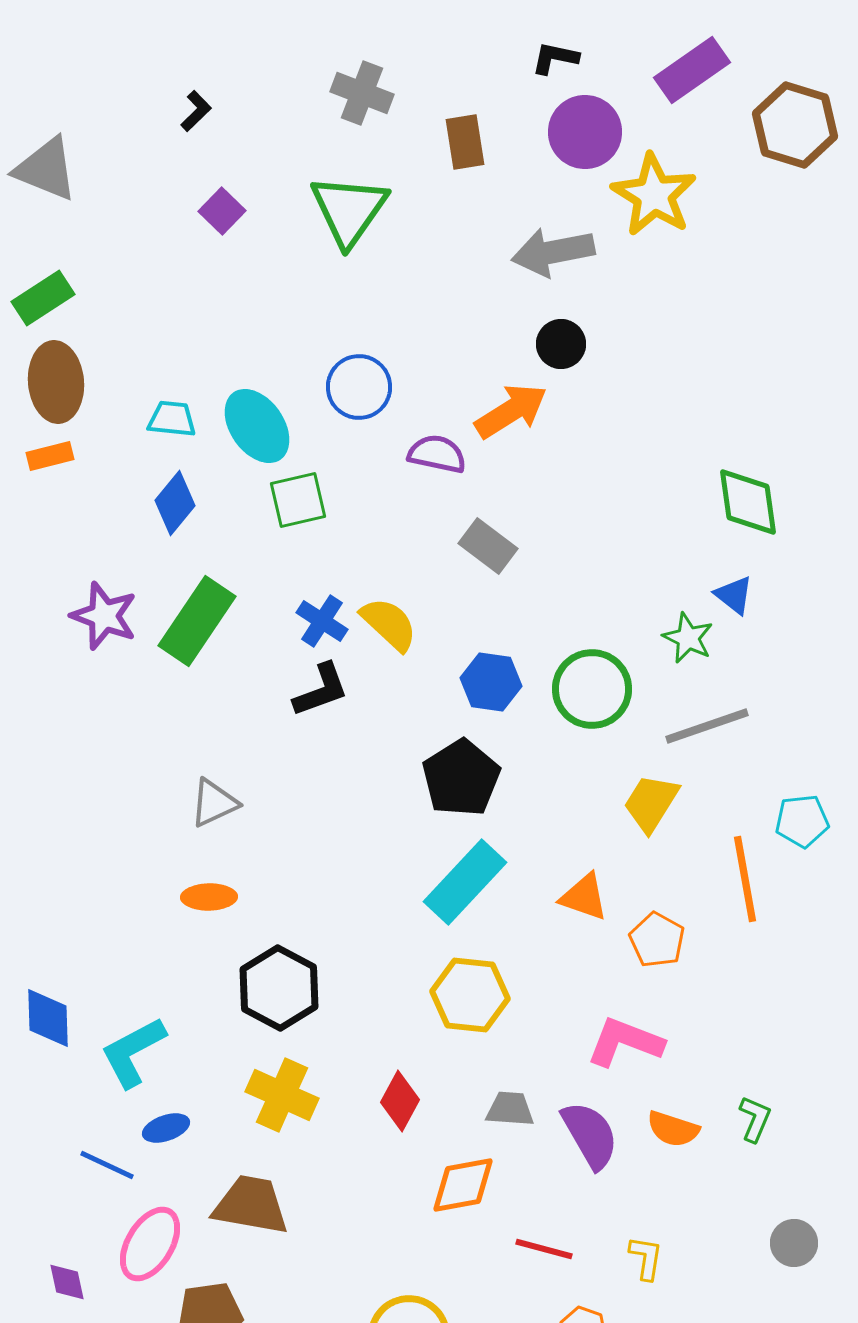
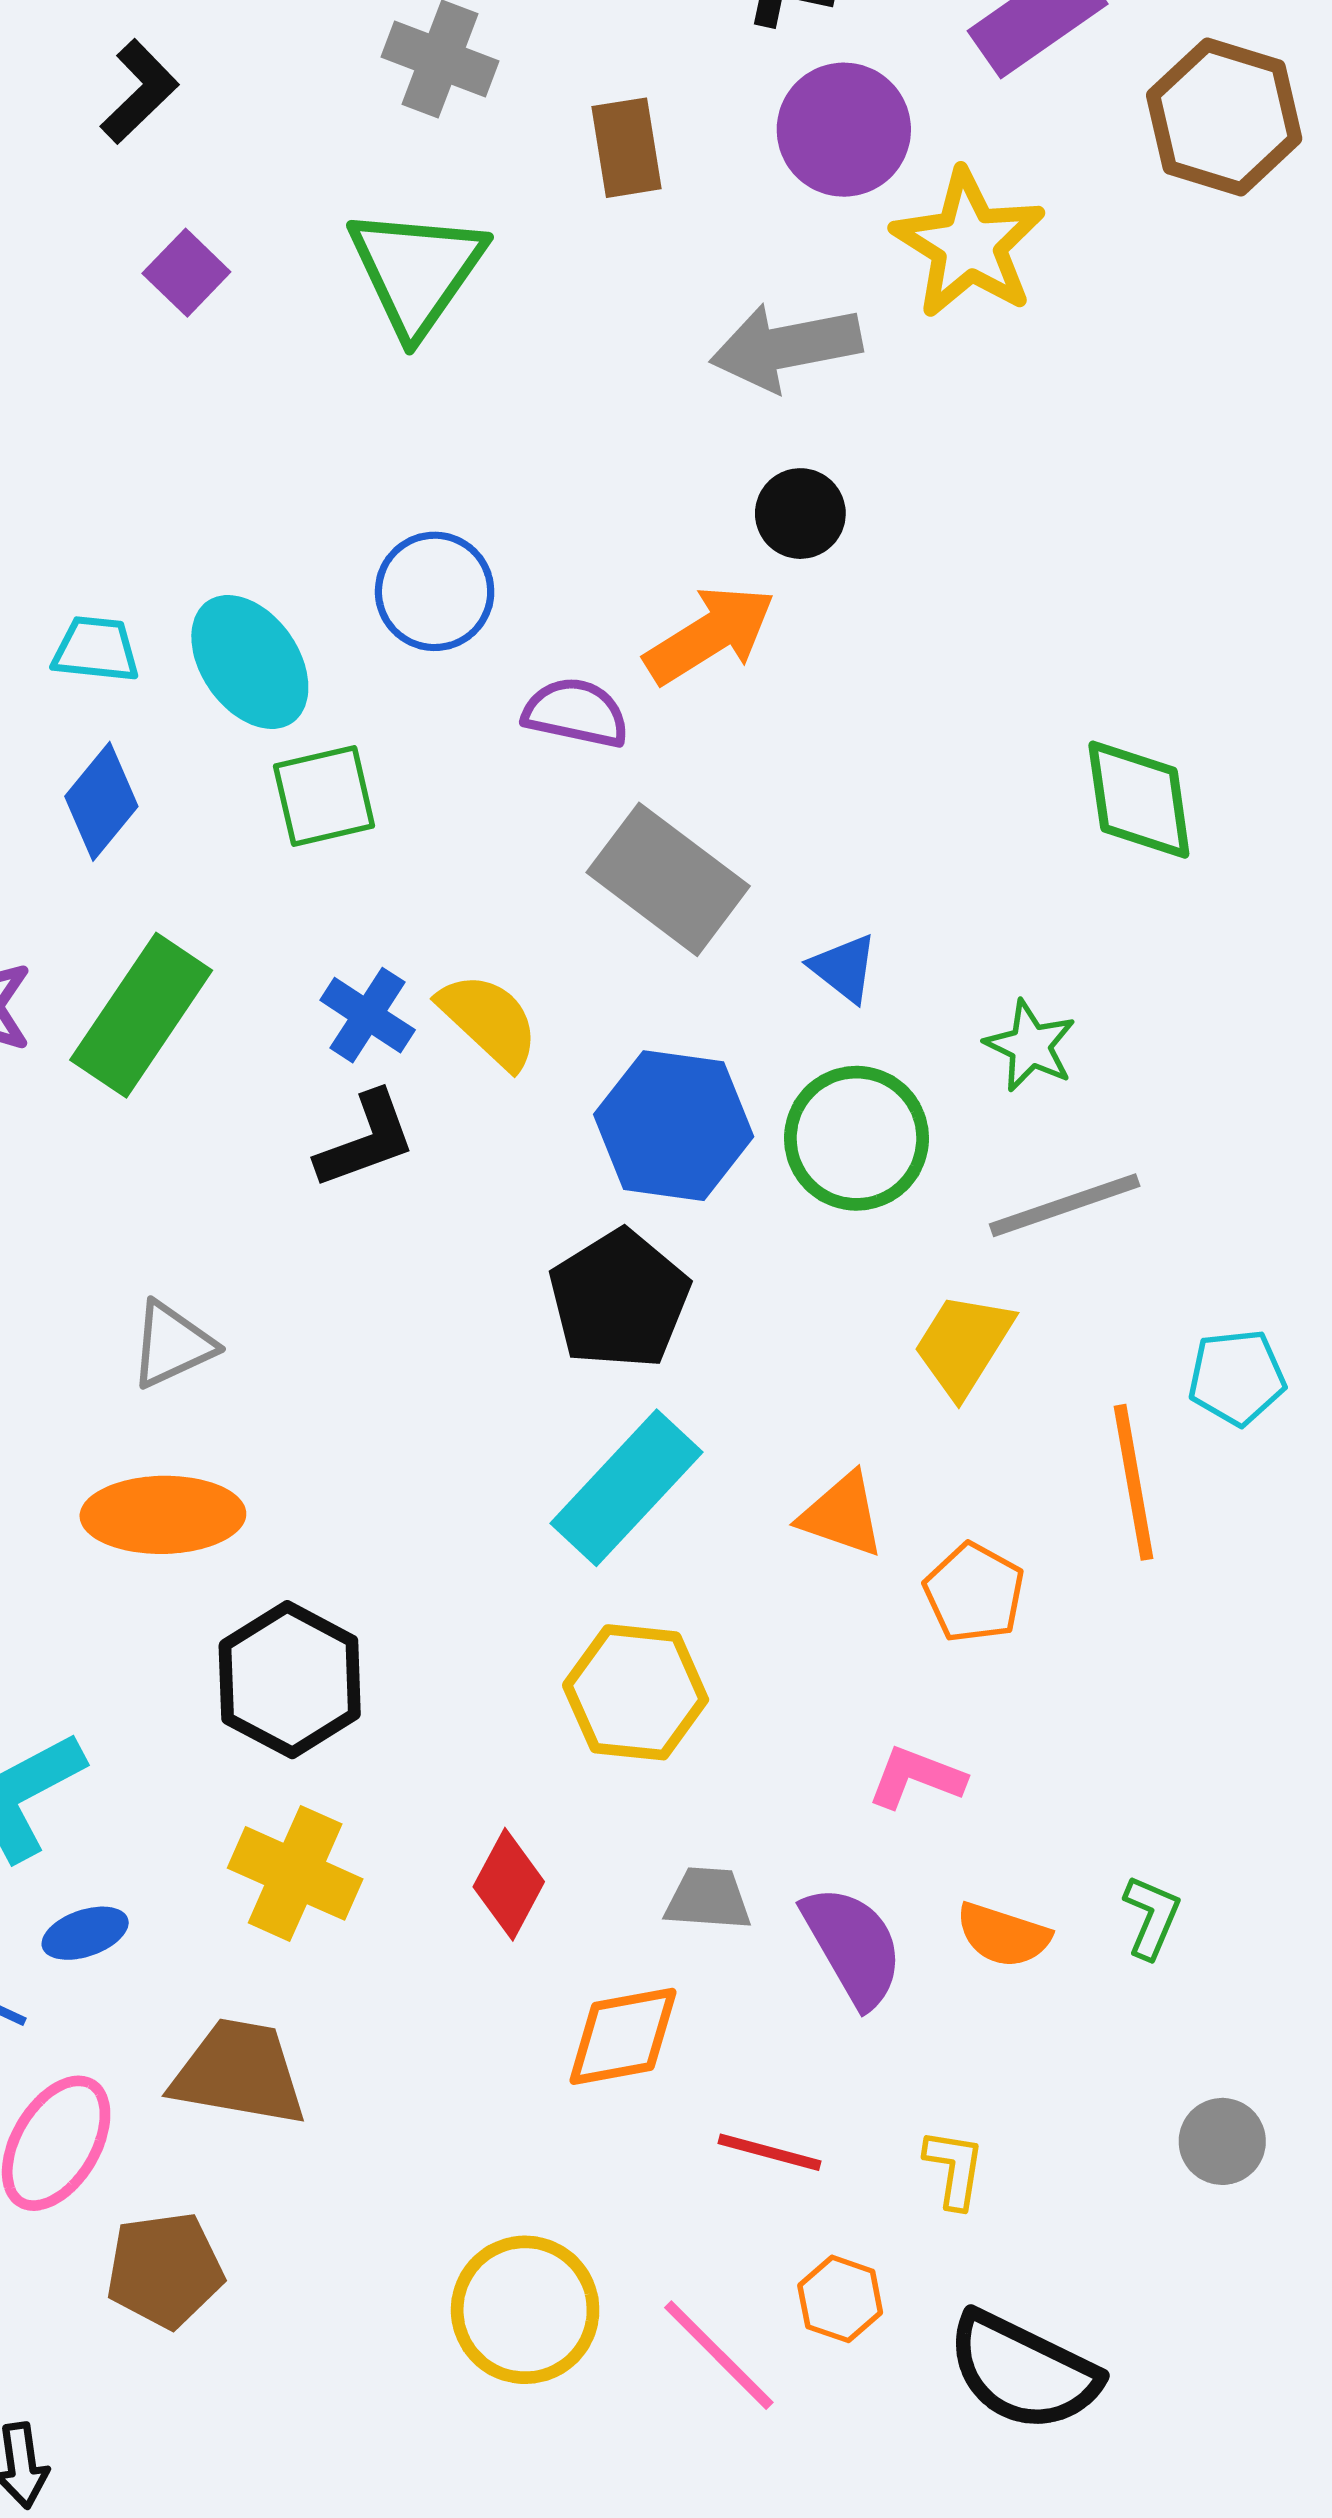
black L-shape: (196, 111) -> (139, 92), size x1.4
gray rectangle: (488, 546) -> (668, 879), size x1.5
blue triangle: (734, 595) -> (844, 968), moved
blue hexagon: (491, 682) -> (674, 1126), size x1.4
orange ellipse: (209, 897) -> (163, 1515), size x1.6
pink L-shape: (625, 1042) -> (916, 1777), size x0.7

